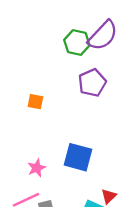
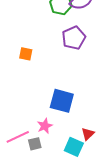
pink star: (37, 168) -> (45, 126), moved

